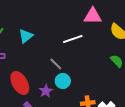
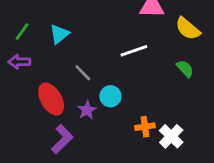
white line: (73, 39) -> (134, 51), moved
gray line: (56, 64) -> (83, 73), moved

